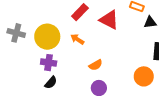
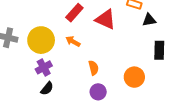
purple cross: (49, 63) -> (44, 67), turned -35
orange semicircle: (96, 65) -> (94, 68), turned -72
orange circle: (144, 76) -> (134, 77), moved

